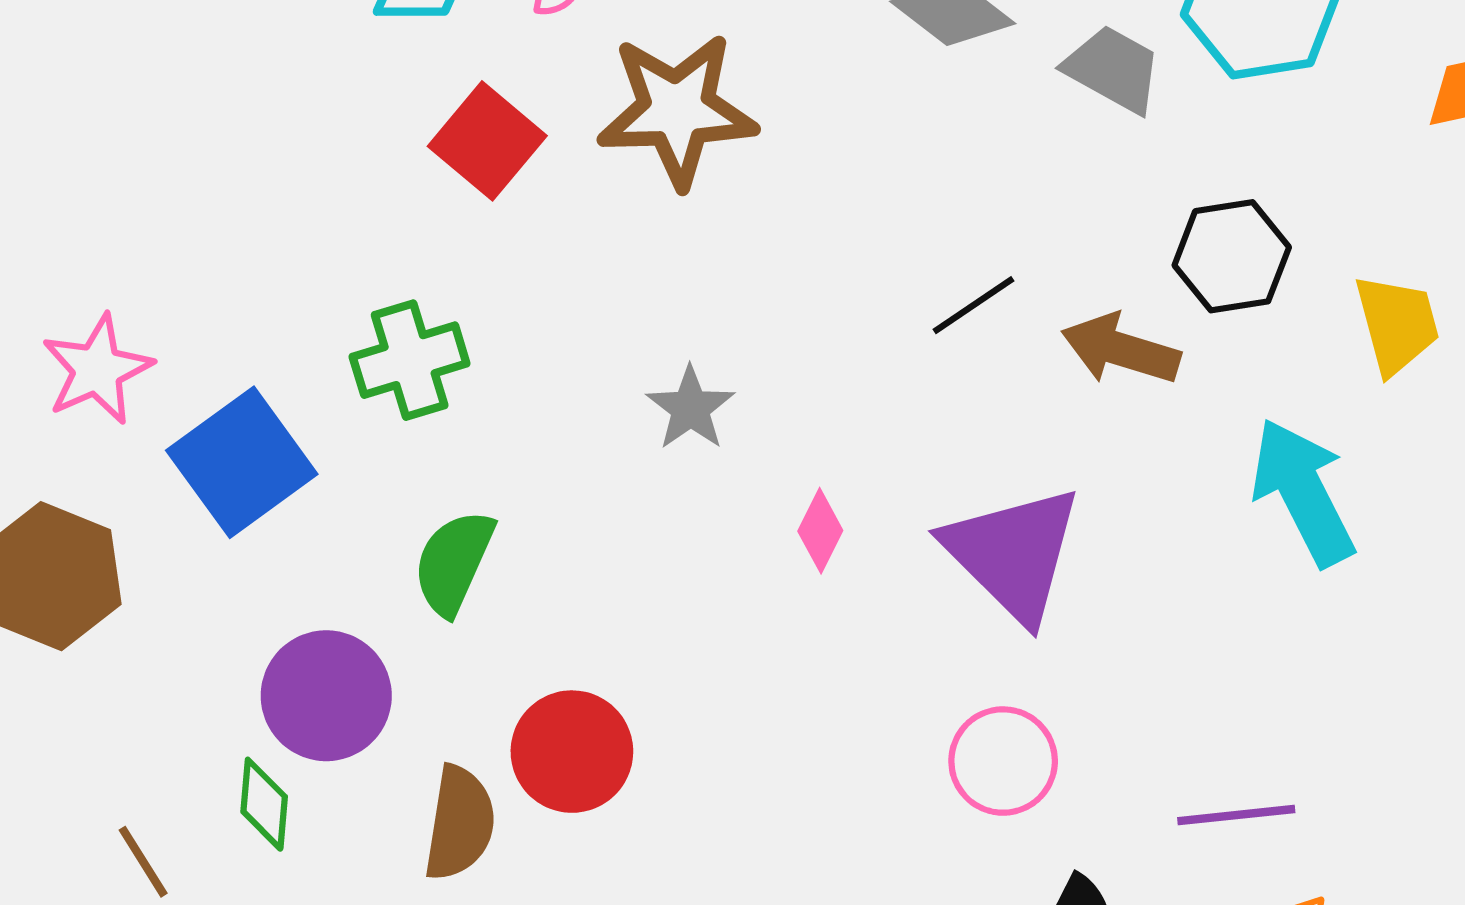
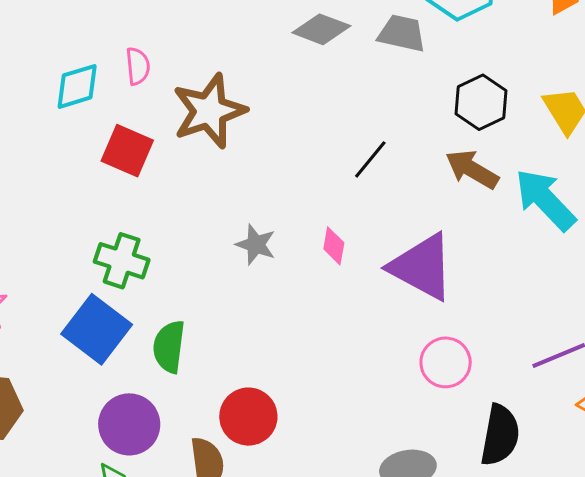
brown arrow: (1121, 349) -> (472, 169), moved, turned 30
green cross: (410, 360) -> (122, 261), turned -38
blue square: (242, 462) -> (97, 329), moved
pink diamond: (820, 531) -> (334, 246), moved

